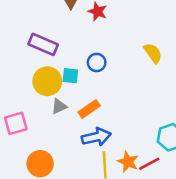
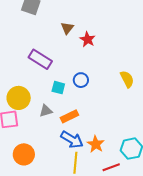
yellow circle: (47, 81) -> (19, 98), moved
blue arrow: (96, 137) -> (72, 140), turned 35
orange star: (128, 162) -> (96, 144), moved

